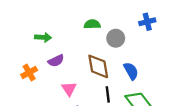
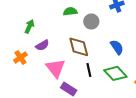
green arrow: (43, 37) -> (29, 26), turned -64
blue semicircle: (131, 71) -> (117, 47), moved
pink triangle: (69, 89) -> (56, 68), size x1.5

